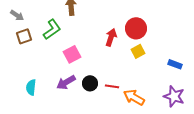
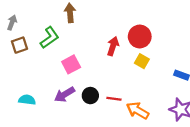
gray arrow: (17, 15) -> (12, 23), turned -104
yellow square: (138, 51) -> (142, 61), turned -32
cyan semicircle: (31, 87) -> (27, 100), turned 91

